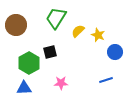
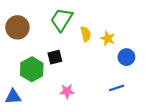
yellow semicircle: (78, 31) -> (86, 34), turned 120
blue triangle: (24, 88) -> (13, 97), moved

